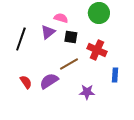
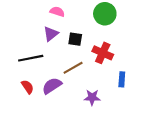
pink semicircle: (61, 18) -> (57, 12), moved
black line: (21, 39) -> (31, 58), moved, turned 60

